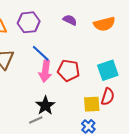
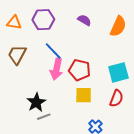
orange semicircle: (104, 24) -> (118, 26), turned -55
yellow square: (92, 104) -> (84, 95), moved
black star: (45, 106) -> (36, 102), moved

